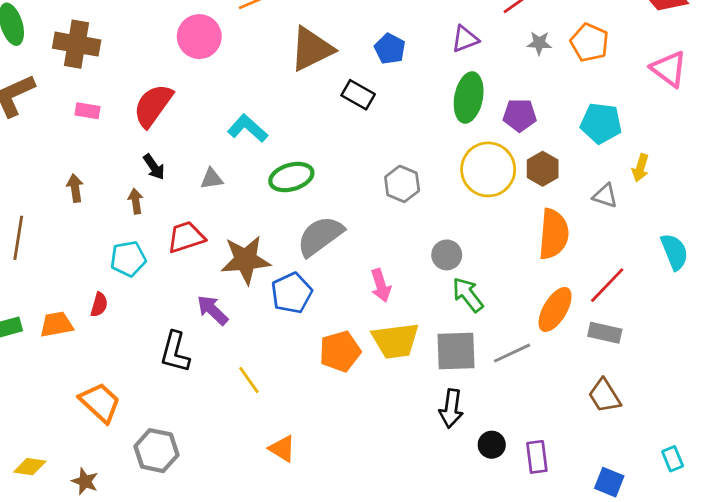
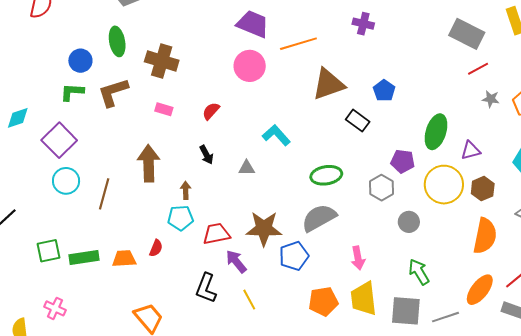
purple triangle: (465, 39) -> (471, 151), moved
red semicircle: (153, 105) -> (211, 111), size x0.6
purple pentagon: (520, 115) -> (403, 161), moved
green ellipse: (291, 177) -> (326, 175), moved
brown arrow: (75, 188) -> (149, 163), size x1.8
brown arrow: (136, 201) -> (186, 190), moved
red trapezoid: (186, 237) -> (216, 234), moved
gray circle: (447, 255) -> (409, 222), moved
yellow trapezoid: (395, 341) -> (364, 299), turned 84
yellow line: (249, 380) -> (249, 300), moved

